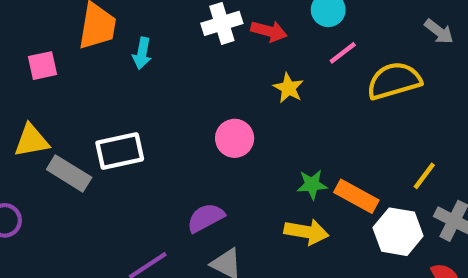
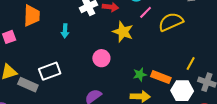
cyan arrow: (142, 53) -> (65, 31), moved
yellow star: (288, 88) -> (123, 32), size x1.5

